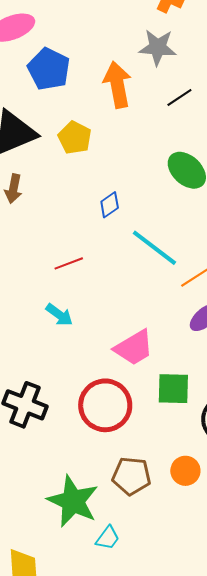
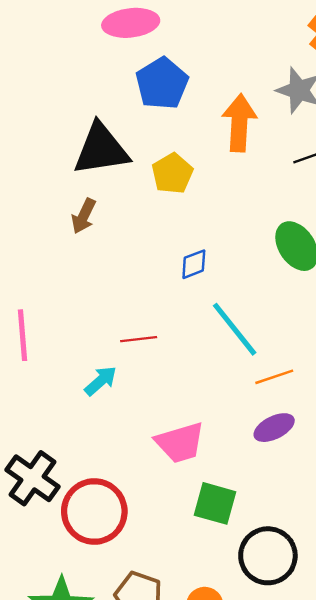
red line: (69, 263) -> (139, 339), moved
cyan arrow: (59, 315) -> (101, 381), turned -92
red circle: (105, 405) -> (94, 512), moved

